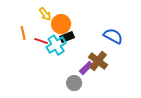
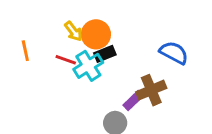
yellow arrow: (45, 14) -> (73, 31), moved
orange line: (23, 33) -> (25, 51), moved
brown cross: (98, 61) -> (151, 90), turned 30

